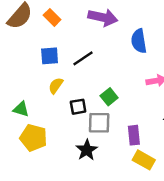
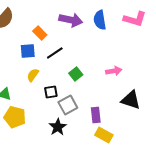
orange rectangle: (52, 17) -> (40, 33), moved
blue semicircle: (139, 41) -> (100, 20), moved
green square: (109, 97) -> (76, 74), moved
gray square: (99, 123) -> (68, 105), turned -30

